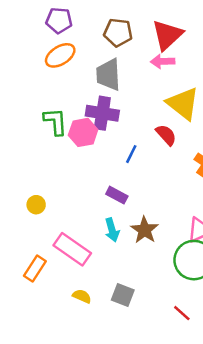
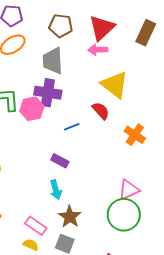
blue line: (131, 154) -> (72, 127), turned 42
brown star: (144, 230) -> (70, 217), moved
pink rectangle: (72, 249) -> (36, 226), moved, size x0.7

